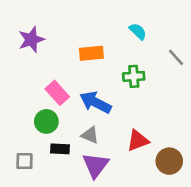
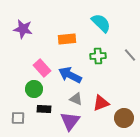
cyan semicircle: (138, 31) -> (101, 23), size x1.5
purple star: (31, 40) -> (23, 29), turned 30
gray line: (176, 57) -> (130, 55), moved
gray triangle: (90, 135) -> (76, 99), moved

